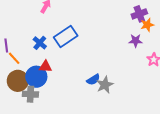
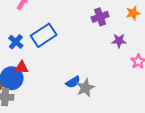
purple cross: (139, 14) -> (100, 17), moved
orange star: (147, 25) -> (133, 13), moved

